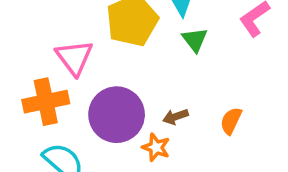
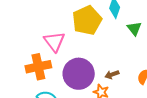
green triangle: (195, 40) -> (134, 28), moved

